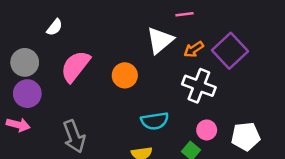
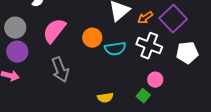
cyan semicircle: (155, 121) -> (115, 49), moved
gray arrow: (74, 136) -> (60, 70), moved
white pentagon: (246, 136) -> (187, 53), moved

